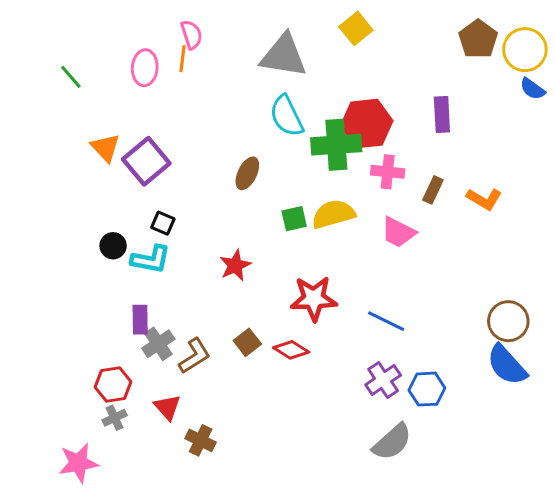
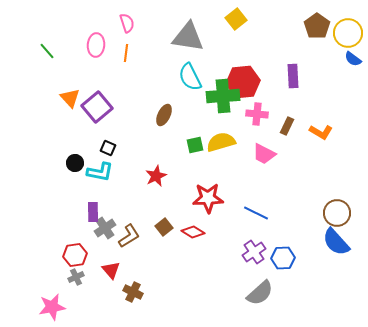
orange line: (182, 59) -> (126, 53), moved

